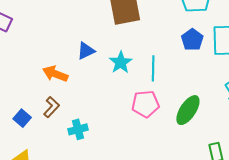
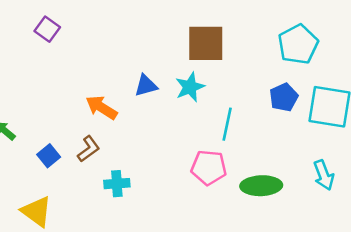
cyan star: (121, 62) -> (190, 87), moved
green ellipse: (188, 110) -> (261, 186), turned 44

